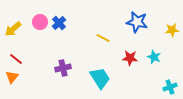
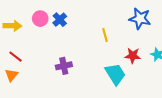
yellow arrow: (13, 29) -> (12, 26), turned -138
yellow line: (103, 38) -> (105, 35), turned 48
cyan trapezoid: (100, 78) -> (115, 74), moved

